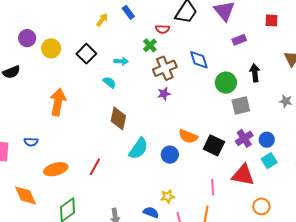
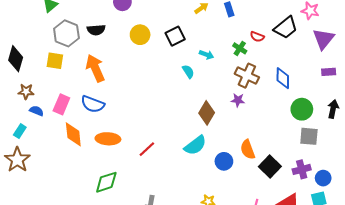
green cross: (150, 45) -> (240, 48), turned -32
yellow circle: (51, 48) -> (140, 35), moved
brown cross: (165, 68) -> (247, 76), turned 30
orange arrow: (58, 102) -> (95, 68), moved, turned -52
brown diamond: (118, 118) -> (207, 113), moved
orange semicircle: (188, 136) -> (248, 149), turned 30
blue semicircle: (31, 142) -> (93, 104), size x1.6
orange diamond: (26, 195) -> (73, 134), moved

